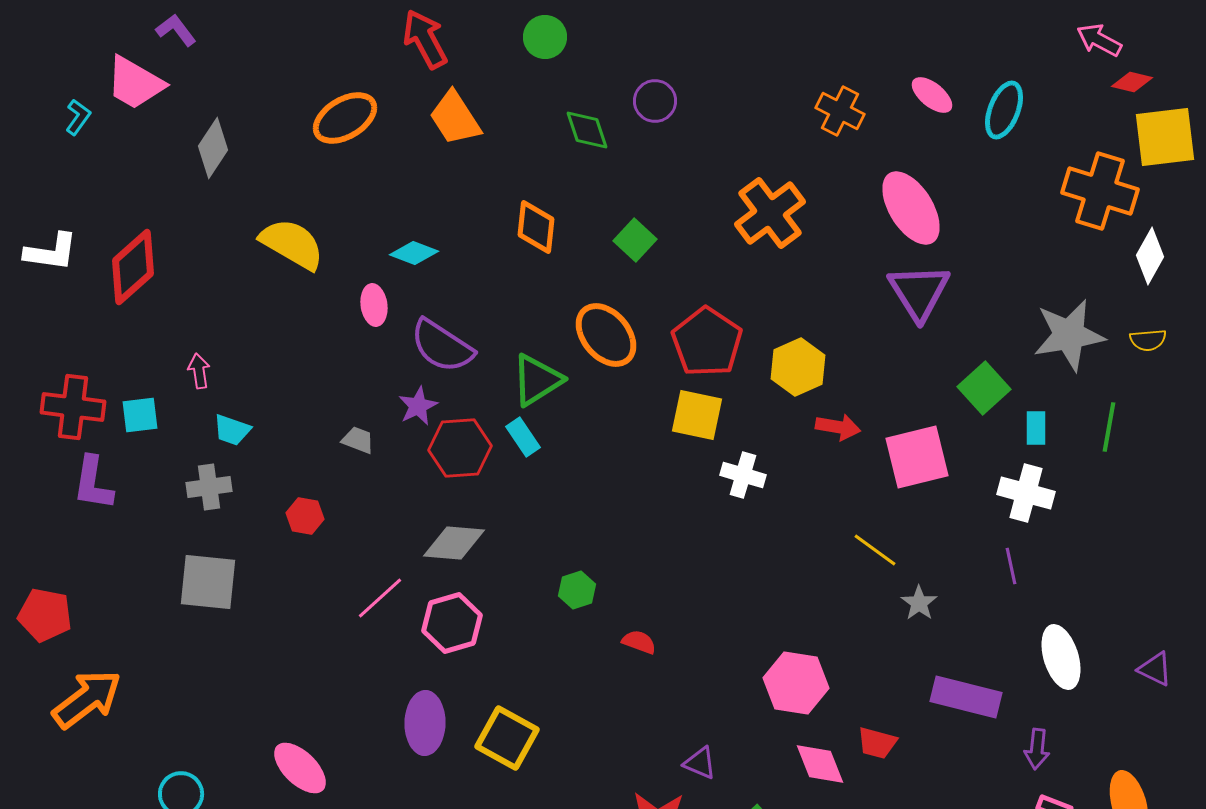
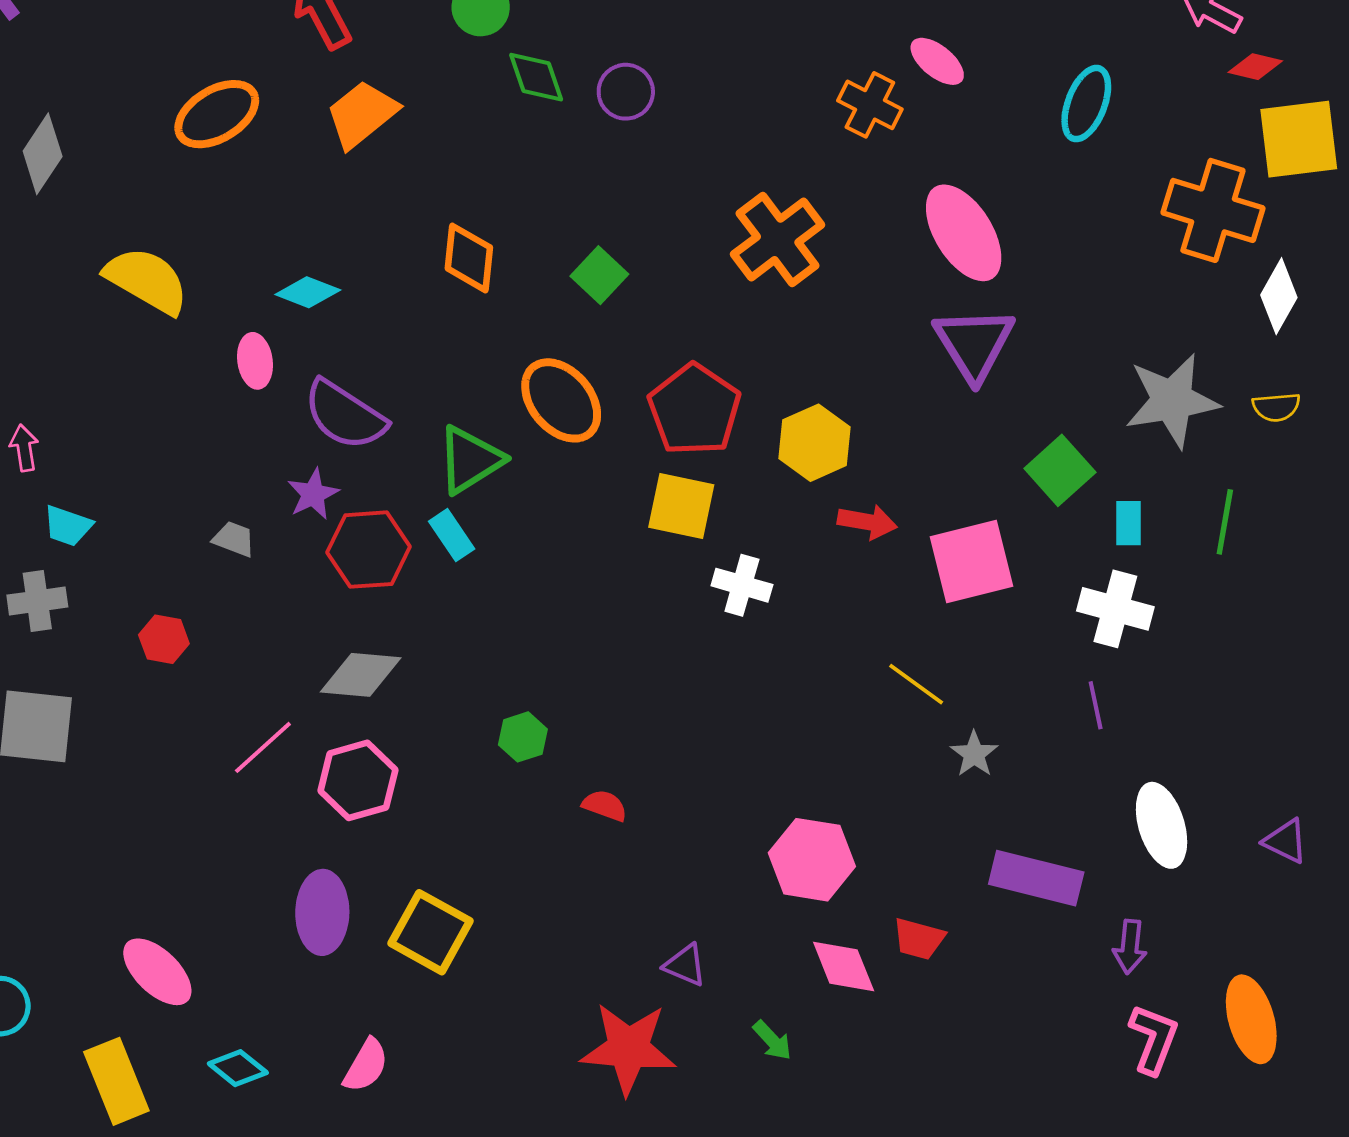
pink ellipse: (932, 95) -> (937, 61), moved
orange trapezoid: (455, 118) -> (362, 114), turned 84
green diamond: (587, 130) -> (536, 77), moved

